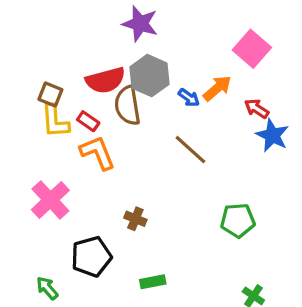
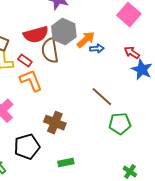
orange arrow: (217, 88) -> (86, 40), moved
blue arrow: (189, 98) -> (97, 49), moved, turned -40
brown line: (190, 150) -> (102, 97), moved
brown cross: (135, 219) -> (55, 123), size x1.5

